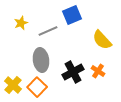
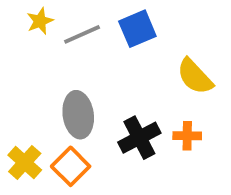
yellow star: (21, 23) -> (40, 21), moved
gray line: (48, 31) -> (82, 34), moved
orange cross: (98, 71) -> (187, 136), turned -32

